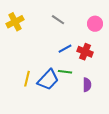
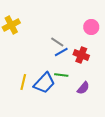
gray line: (58, 20) -> (57, 42), moved
purple semicircle: (87, 85) -> (83, 88), turned 40

